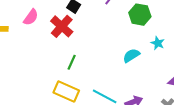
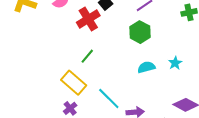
green hexagon: (140, 15) -> (140, 32), moved

